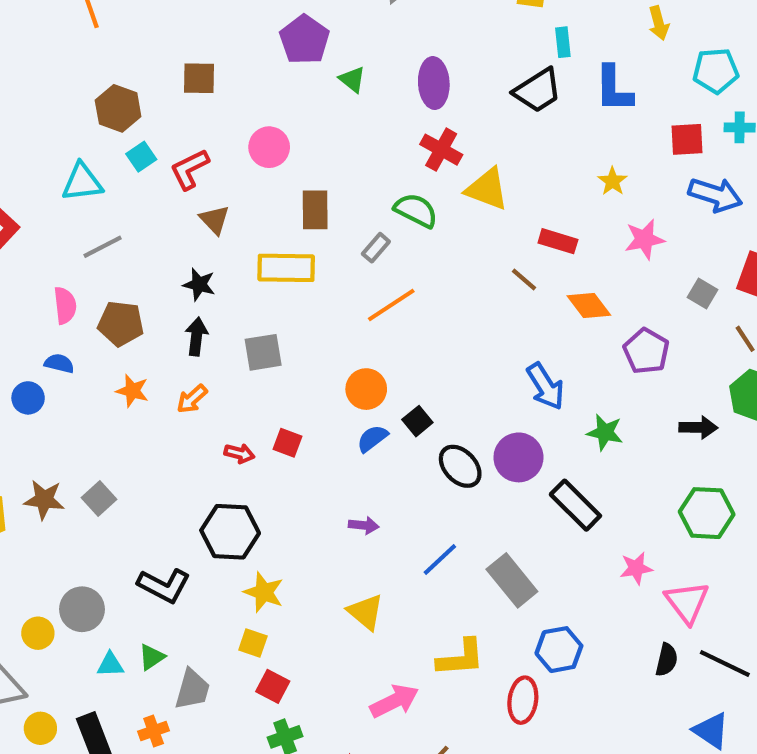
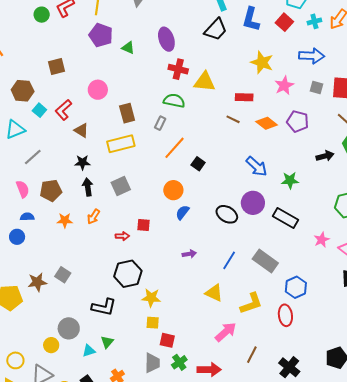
blue L-shape: (614, 89) -> (251, 19), turned 30
red square: (687, 139) -> (284, 22), moved, turned -30
yellow star: (612, 181) -> (262, 62), size x1.6
gray square: (702, 294) -> (317, 87), moved
purple pentagon: (646, 351) -> (298, 121), moved
black square: (417, 421) -> (198, 164), moved
black arrow: (698, 427) -> (325, 156), moved
yellow triangle: (366, 612) -> (214, 293), moved
gray trapezoid: (192, 689) -> (152, 363), moved

